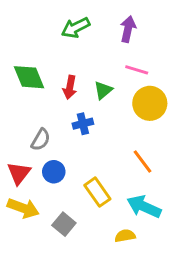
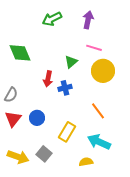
red arrow: (70, 87) -> (48, 79), moved
blue cross: (83, 124) -> (65, 88), moved
gray semicircle: (41, 140) -> (11, 95), moved
yellow rectangle: (97, 192) -> (67, 132), turned 66
yellow arrow: (23, 208) -> (18, 157), moved

